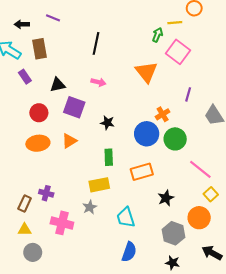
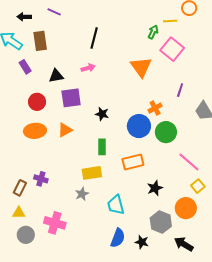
pink arrow: (98, 82) -> (88, 68), moved, turned -32
purple square: (74, 107) -> (71, 98), turned -30
pink cross: (62, 223) -> (55, 223), moved
black arrow: (212, 253) -> (184, 244), moved
black star: (173, 263) -> (142, 242), moved

